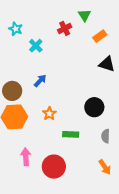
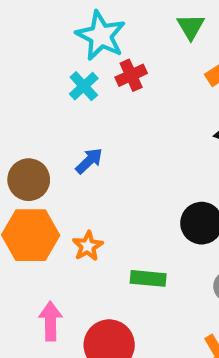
red cross: (65, 28) -> (131, 75), moved
cyan star: (16, 29) -> (101, 36), moved, size x1.6
orange star: (49, 114) -> (88, 246), moved

